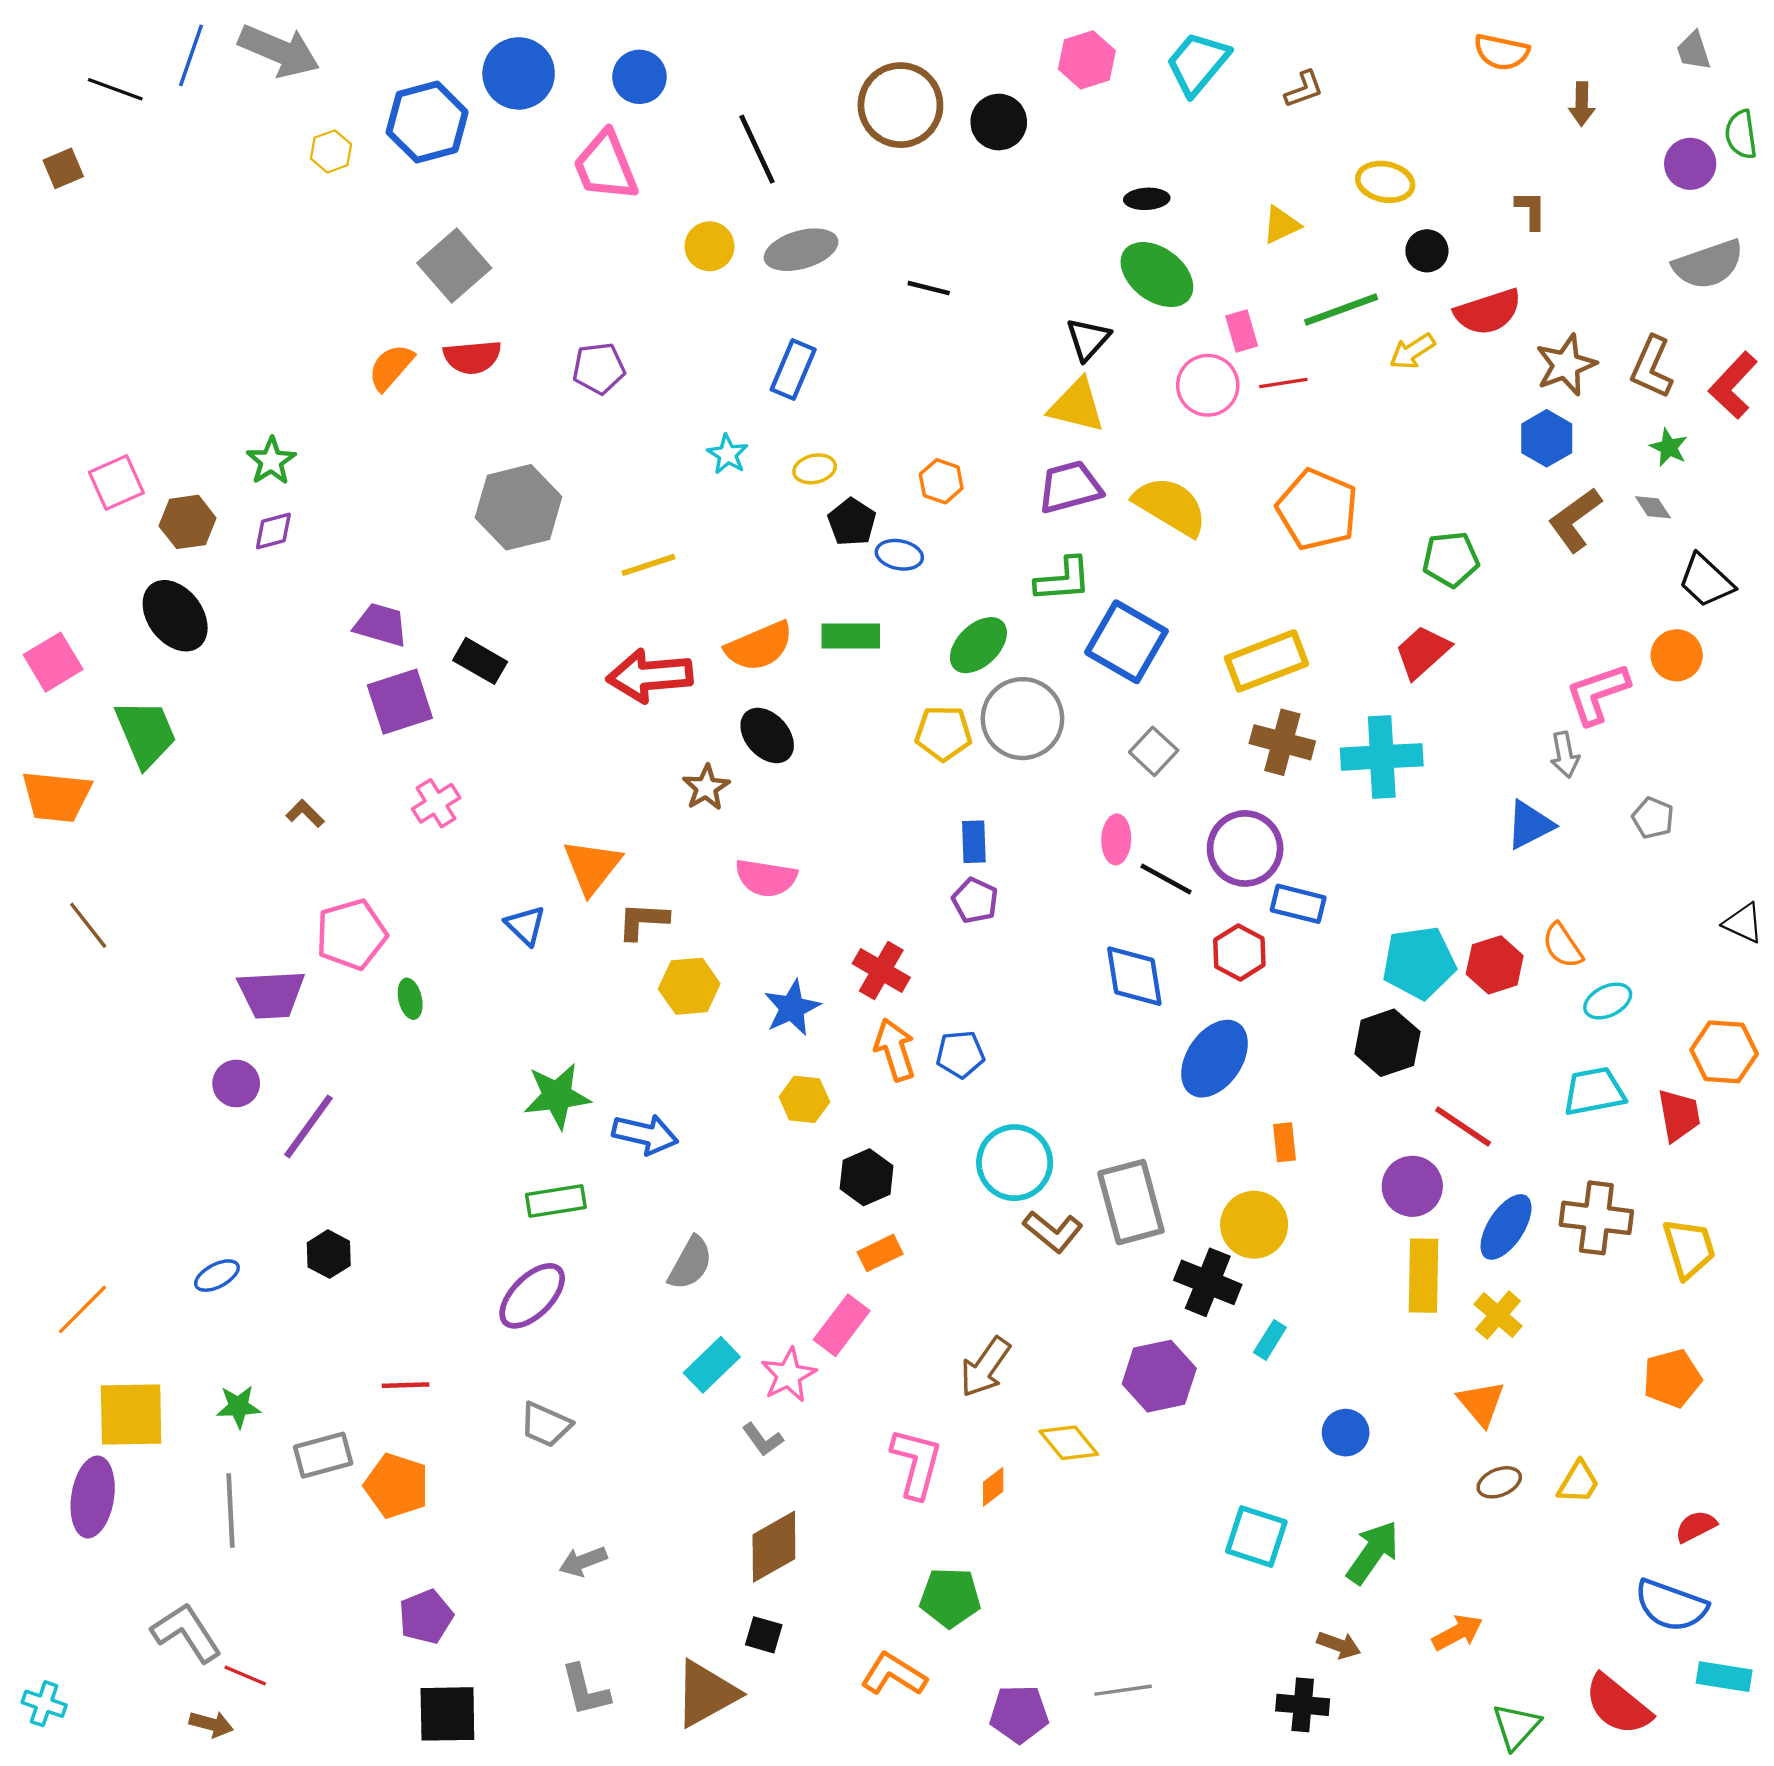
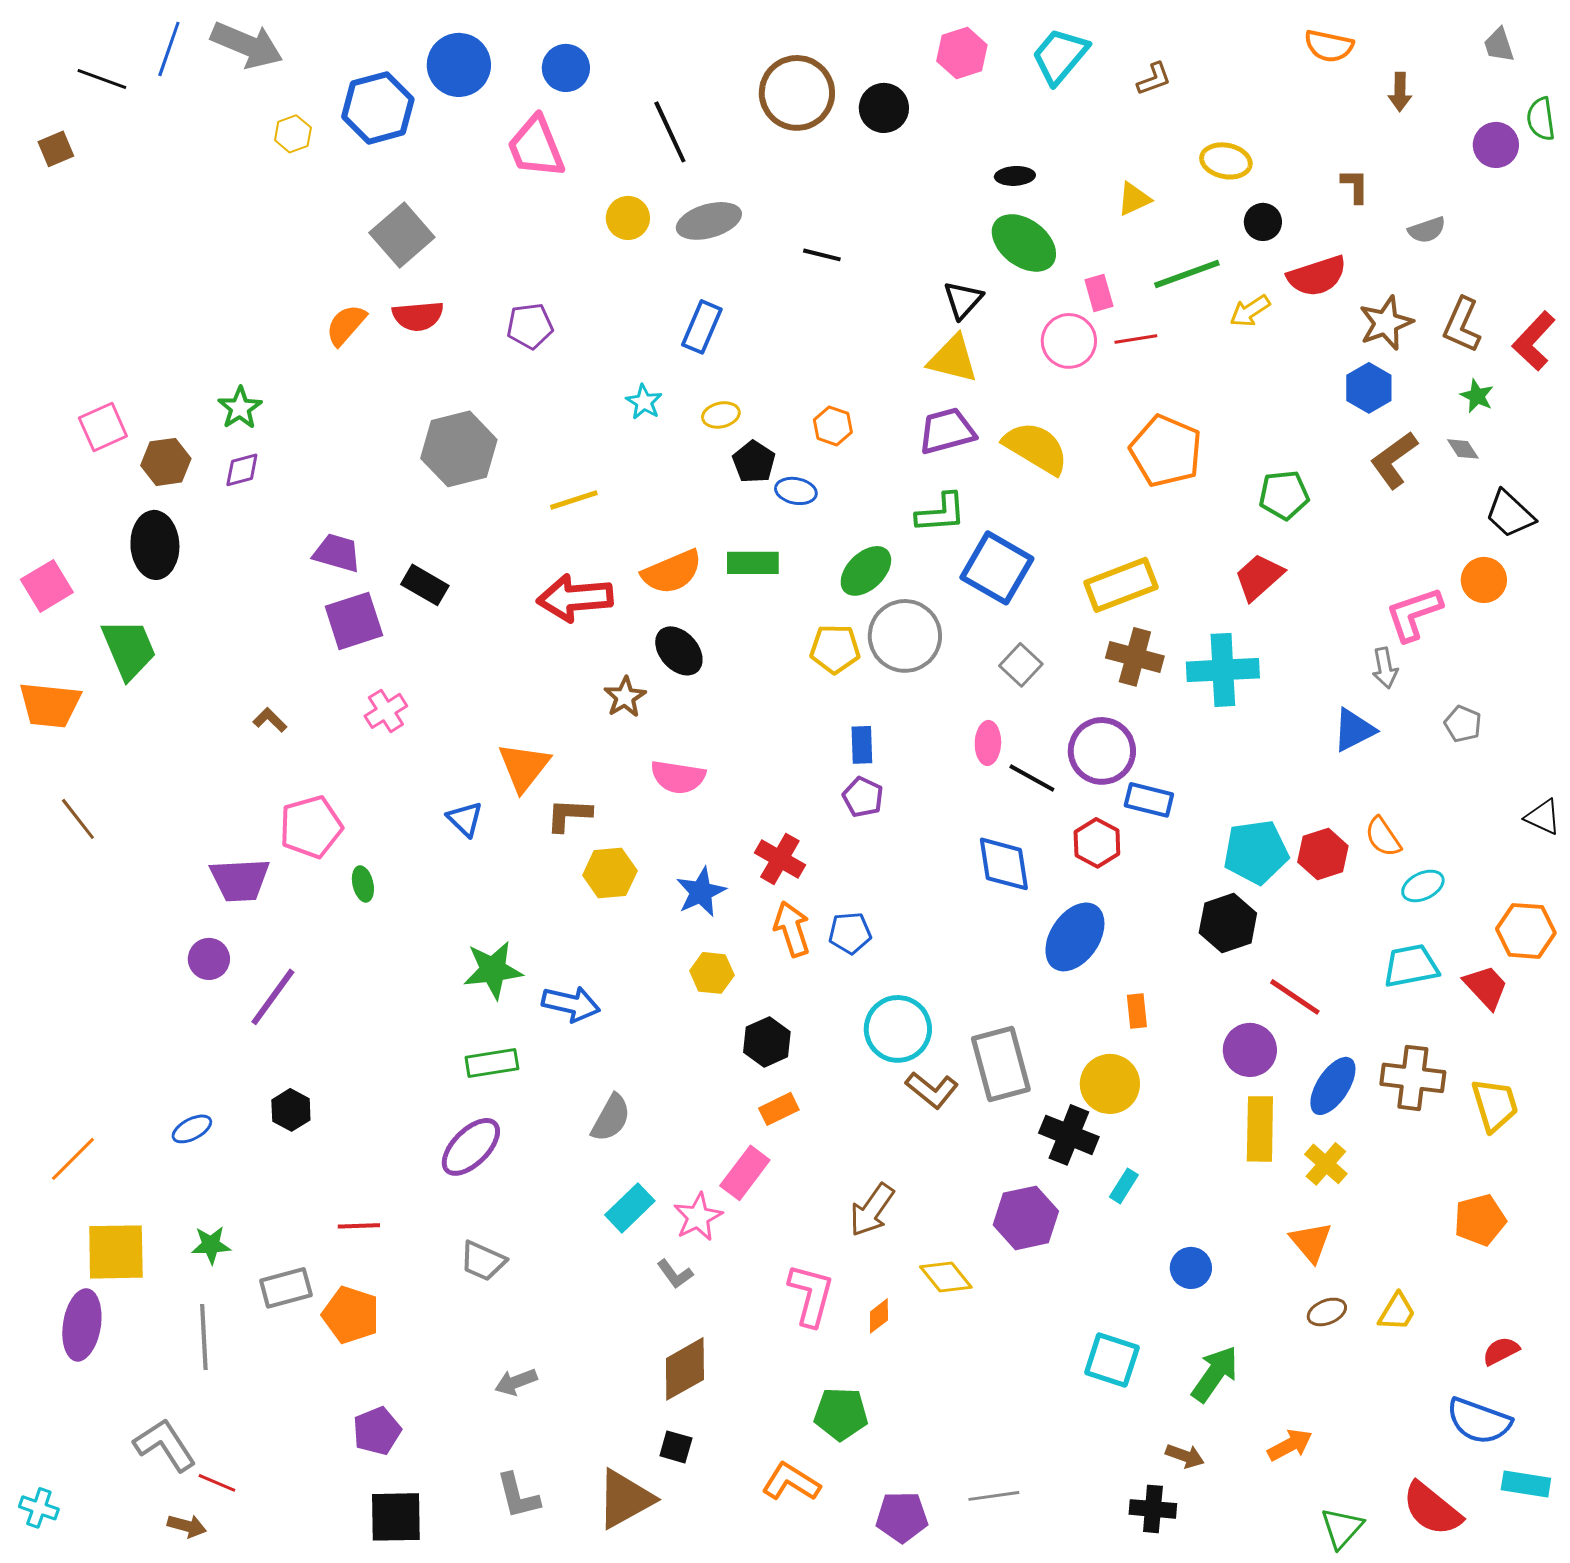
gray semicircle: (1708, 264) -> (1427, 230), moved, size x0.6
black ellipse: (175, 616) -> (155, 545), turned 34
red trapezoid: (1679, 1115) -> (1486, 987), turned -33

